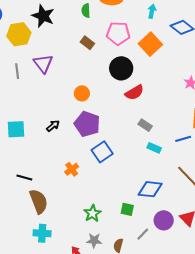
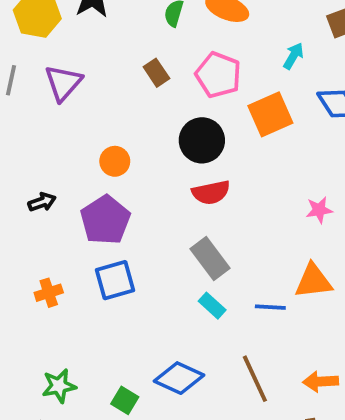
gray rectangle: (145, 125) -> (210, 258), size x1.5

